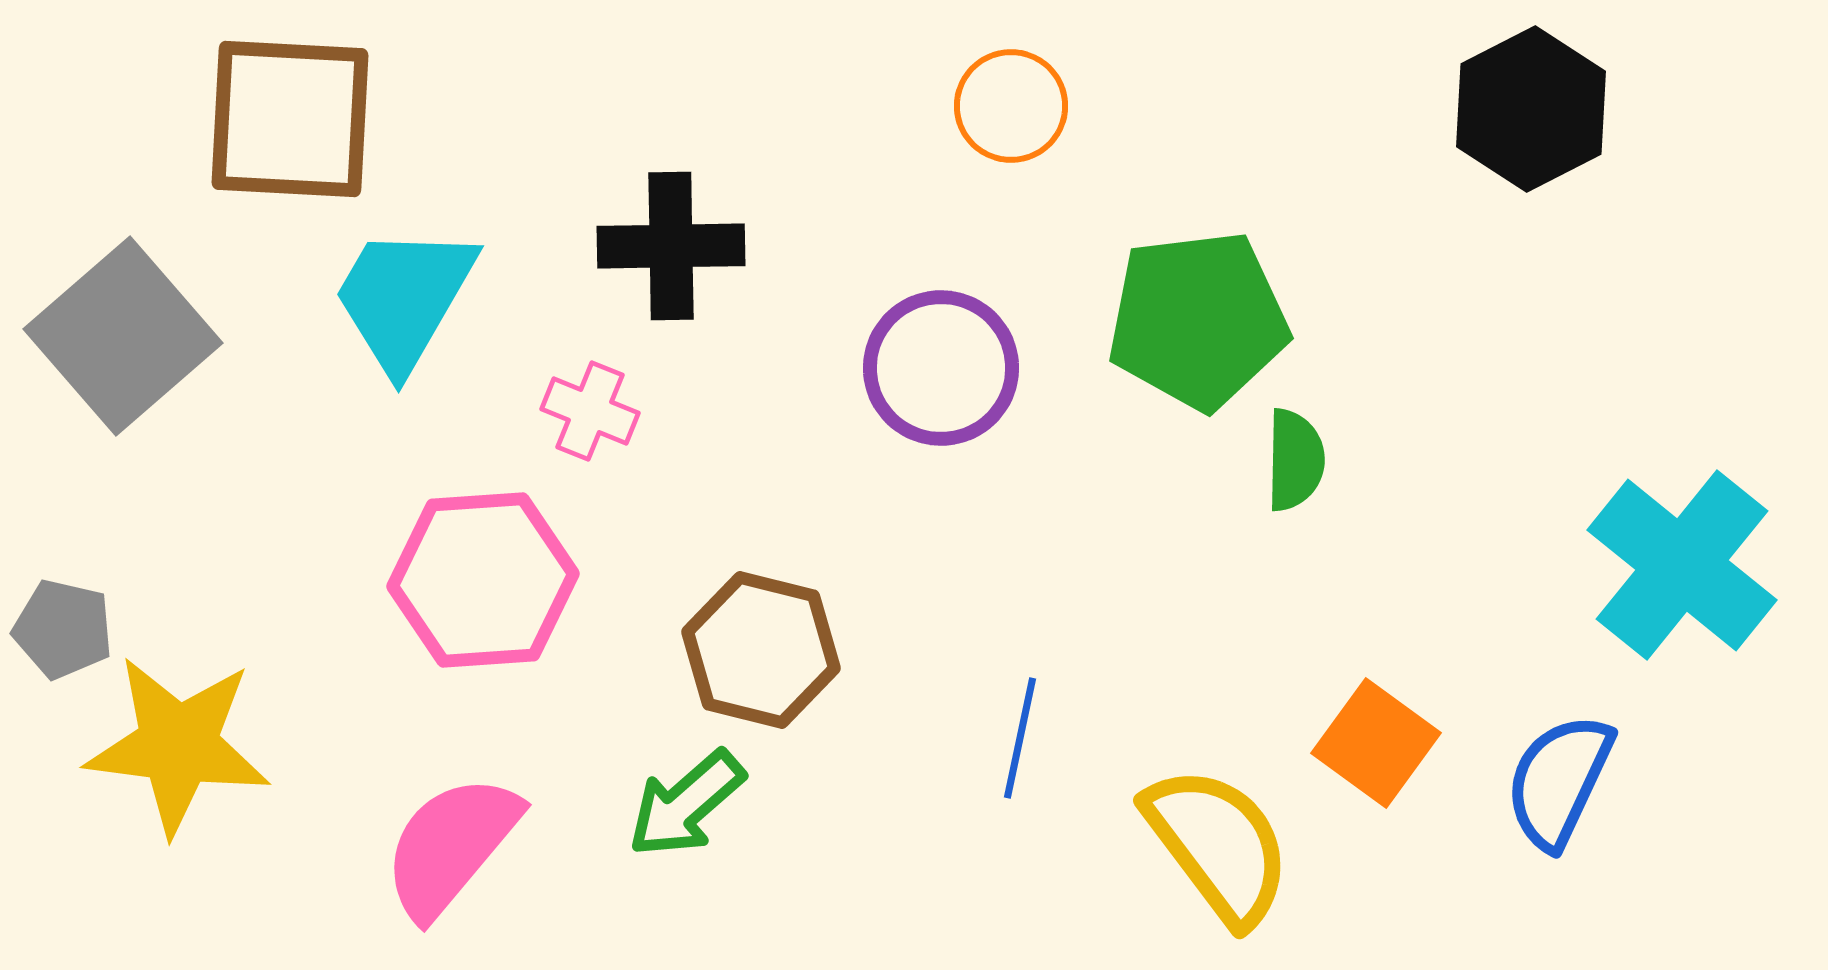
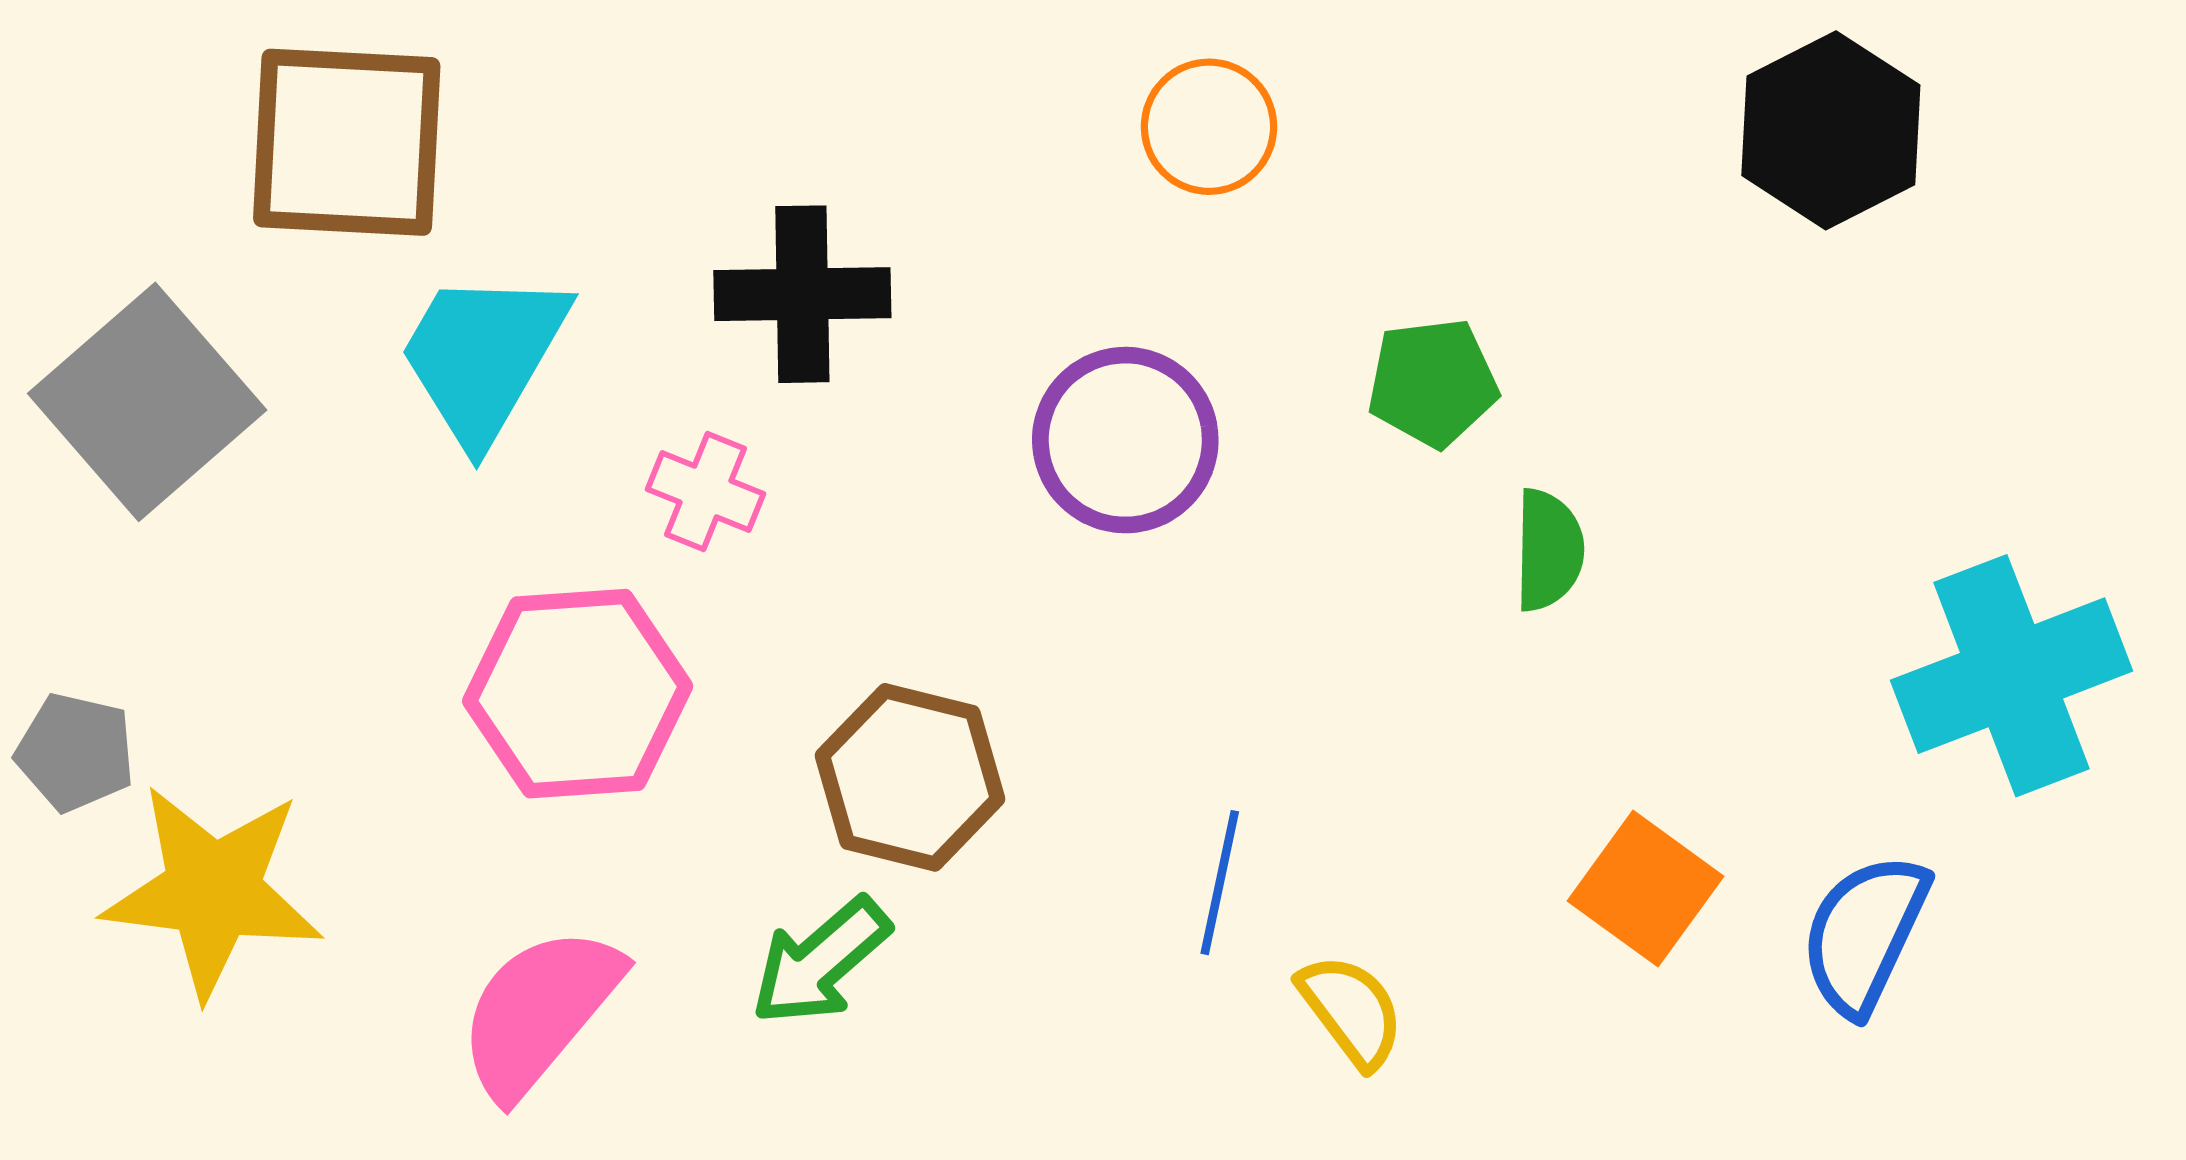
green pentagon: (1198, 320) -> (1433, 383), size x0.6
cyan cross: (1682, 565) -> (2011, 676), turned 30
yellow semicircle: (1218, 845) -> (1351, 1011), moved, size x0.6

